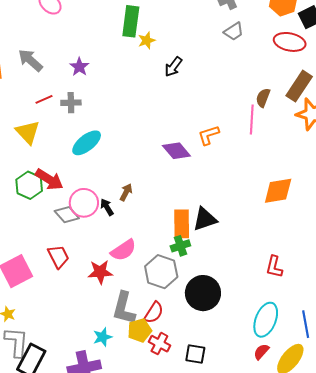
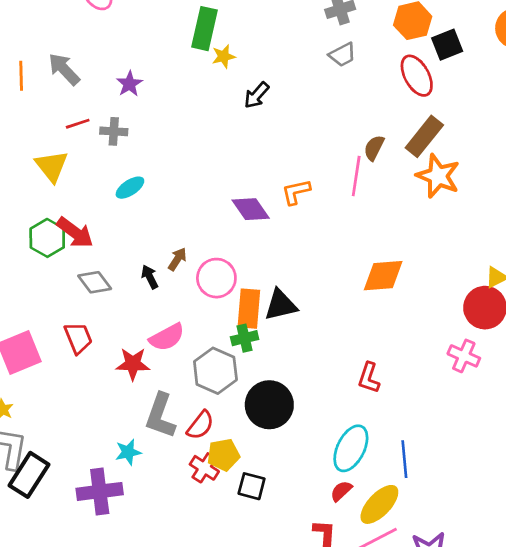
red ellipse: (290, 42) -> (417, 76), turned 44
cyan ellipse: (87, 143) -> (130, 188), size x0.7
pink circle: (84, 203) -> (216, 278), moved
yellow pentagon: (140, 330) -> (223, 455), moved

